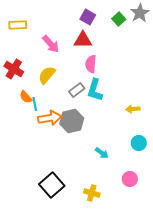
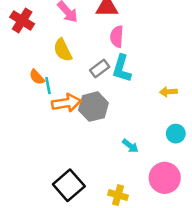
red cross: (14, 69) -> (22, 21), moved
yellow semicircle: (47, 75) -> (63, 50), turned -66
pink circle: (130, 179) -> (165, 178), size x1.6

